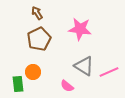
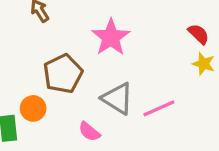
pink star: (80, 29) -> (111, 37), turned 30
brown pentagon: (39, 39) -> (63, 74), moved

